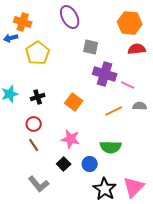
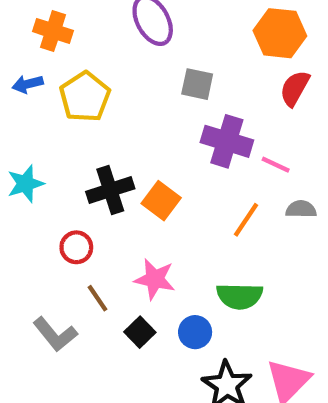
blue arrow: (11, 38) -> (28, 84), moved
red semicircle: (137, 49) -> (295, 88), turned -54
black cross: (38, 97) -> (110, 190), moved, size x1.5
orange line: (114, 111) -> (246, 220), turned -30
brown line: (34, 145) -> (98, 298), moved
gray L-shape: (39, 184) -> (55, 334), moved

